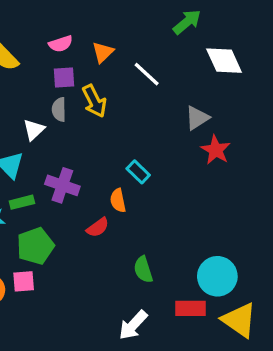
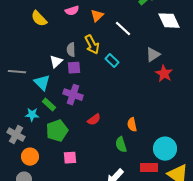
purple square: (64, 78) -> (74, 68), moved
cyan rectangle: (138, 172) -> (112, 61), moved
orange semicircle: (118, 200) -> (132, 125), moved
green rectangle: (22, 202) -> (49, 105), turned 56
pink square: (24, 281) -> (70, 158), moved

